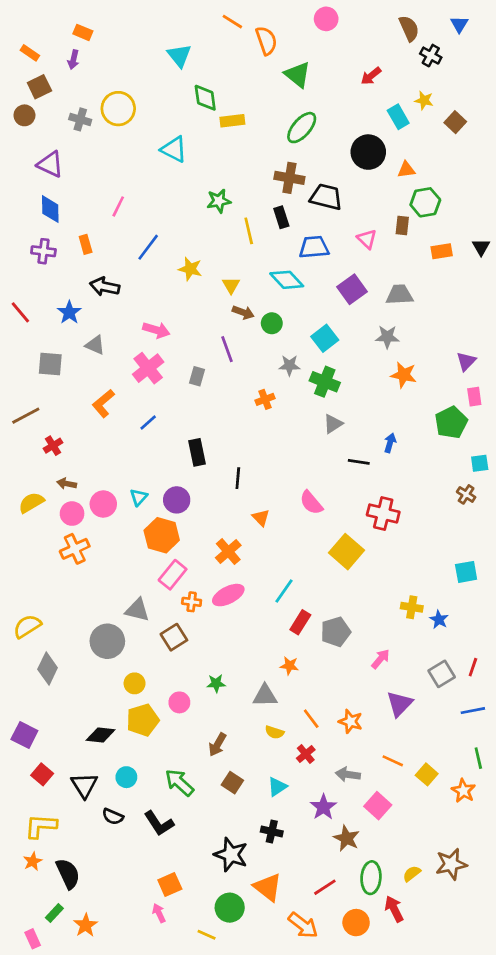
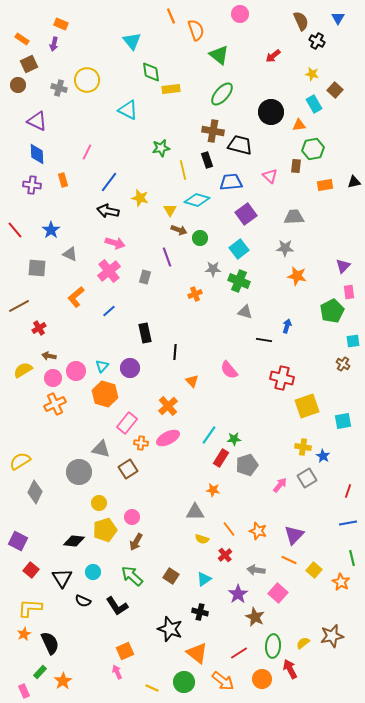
orange line: (232, 22) -> (171, 16), turned 35
cyan rectangle: (398, 117) -> (314, 104), moved
black triangle: (481, 247) -> (354, 182), turned 48
cyan diamond: (287, 280) -> (197, 200), moved, turned -30
black arrow: (105, 287) -> (108, 211), moved
purple square: (352, 289) -> (246, 214), moved
gray triangle: (333, 424) -> (245, 312), turned 49
orange hexagon: (162, 535) -> (105, 394), moved
yellow square: (347, 552) -> (307, 406), moved, turned 30
gray square: (442, 674) -> (307, 478), moved
green star: (216, 683) -> (234, 439), moved
purple triangle: (400, 704) -> (294, 535), moved
brown arrow: (217, 745) -> (136, 542), moved
green circle: (230, 908) -> (184, 682), moved

